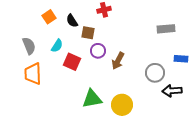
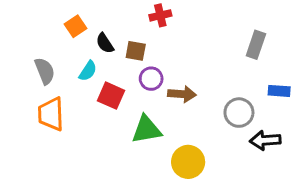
black semicircle: (72, 21) -> (105, 43), moved
gray rectangle: (166, 29) -> (256, 45), turned -66
brown arrow: (118, 61) -> (182, 94), turned -114
green triangle: (92, 99) -> (146, 130), moved

